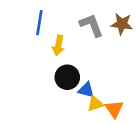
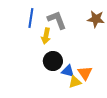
gray L-shape: (91, 25) -> (57, 20), moved
orange triangle: (114, 109) -> (85, 73), moved

